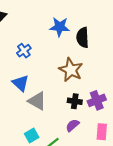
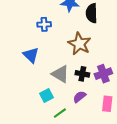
blue cross: (24, 51) -> (44, 24), moved, turned 32
gray triangle: (37, 101) -> (60, 74), moved
cyan square: (32, 135) -> (47, 96), moved

